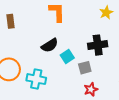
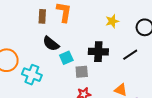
brown rectangle: (10, 21) -> (42, 16), moved
black semicircle: (50, 45) -> (51, 44), turned 60

